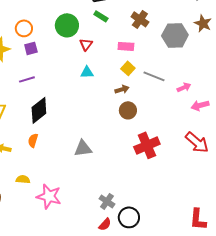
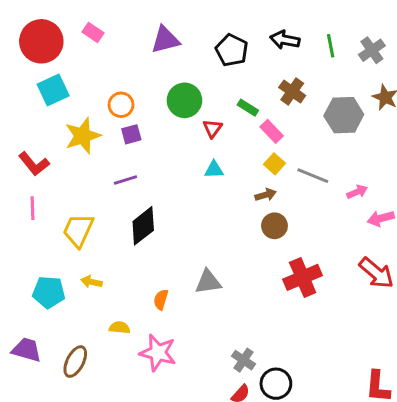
green rectangle: (101, 16) -> (248, 108), moved
pink rectangle: (126, 46) -> (272, 131), turned 42
orange semicircle: (33, 140) -> (161, 300), moved

